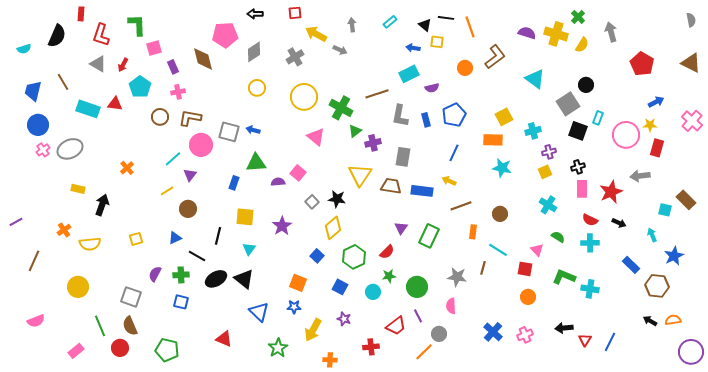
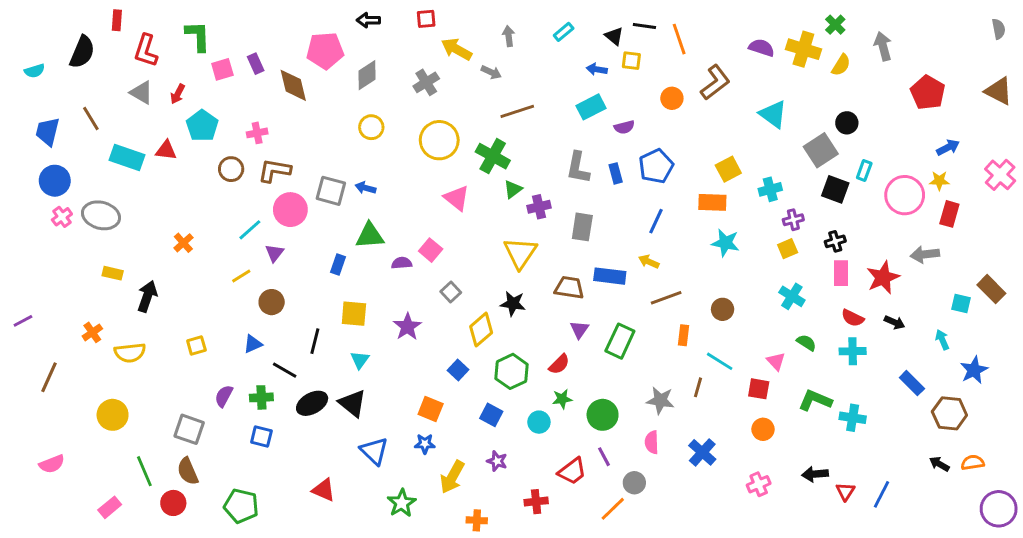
purple rectangle: (173, 67) -> (256, 64), moved
brown line: (377, 94) -> (517, 111), moved
gray ellipse: (70, 149) -> (101, 215), turned 40
brown trapezoid: (391, 186) -> (569, 288), moved
black star: (337, 199) -> (513, 304), moved
blue cross: (493, 332) -> (702, 452), moved

